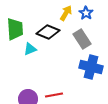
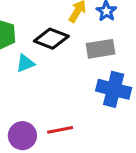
gray rectangle: (82, 39) -> (101, 49), turned -66

